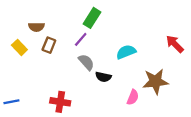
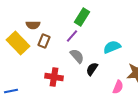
yellow rectangle: (19, 47) -> (18, 43), size x1.6
black semicircle: (103, 77) -> (92, 69), turned 112
red cross: (60, 102) -> (54, 77), moved

